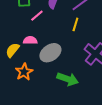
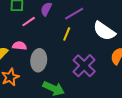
gray ellipse: (50, 53) -> (39, 60), turned -55

